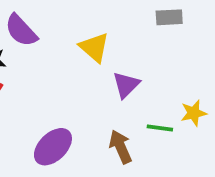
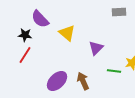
yellow triangle: (94, 47) -> (67, 33), moved
brown arrow: (120, 147) -> (83, 81), moved

